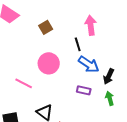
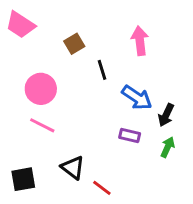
black line: (78, 44) -> (102, 70), moved
pink circle: (49, 63) -> (41, 89), moved
green arrow: (110, 98) -> (168, 147), turned 40

